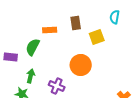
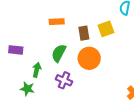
brown rectangle: (76, 23) -> (84, 33), moved
green semicircle: (33, 47) -> (59, 53), moved

